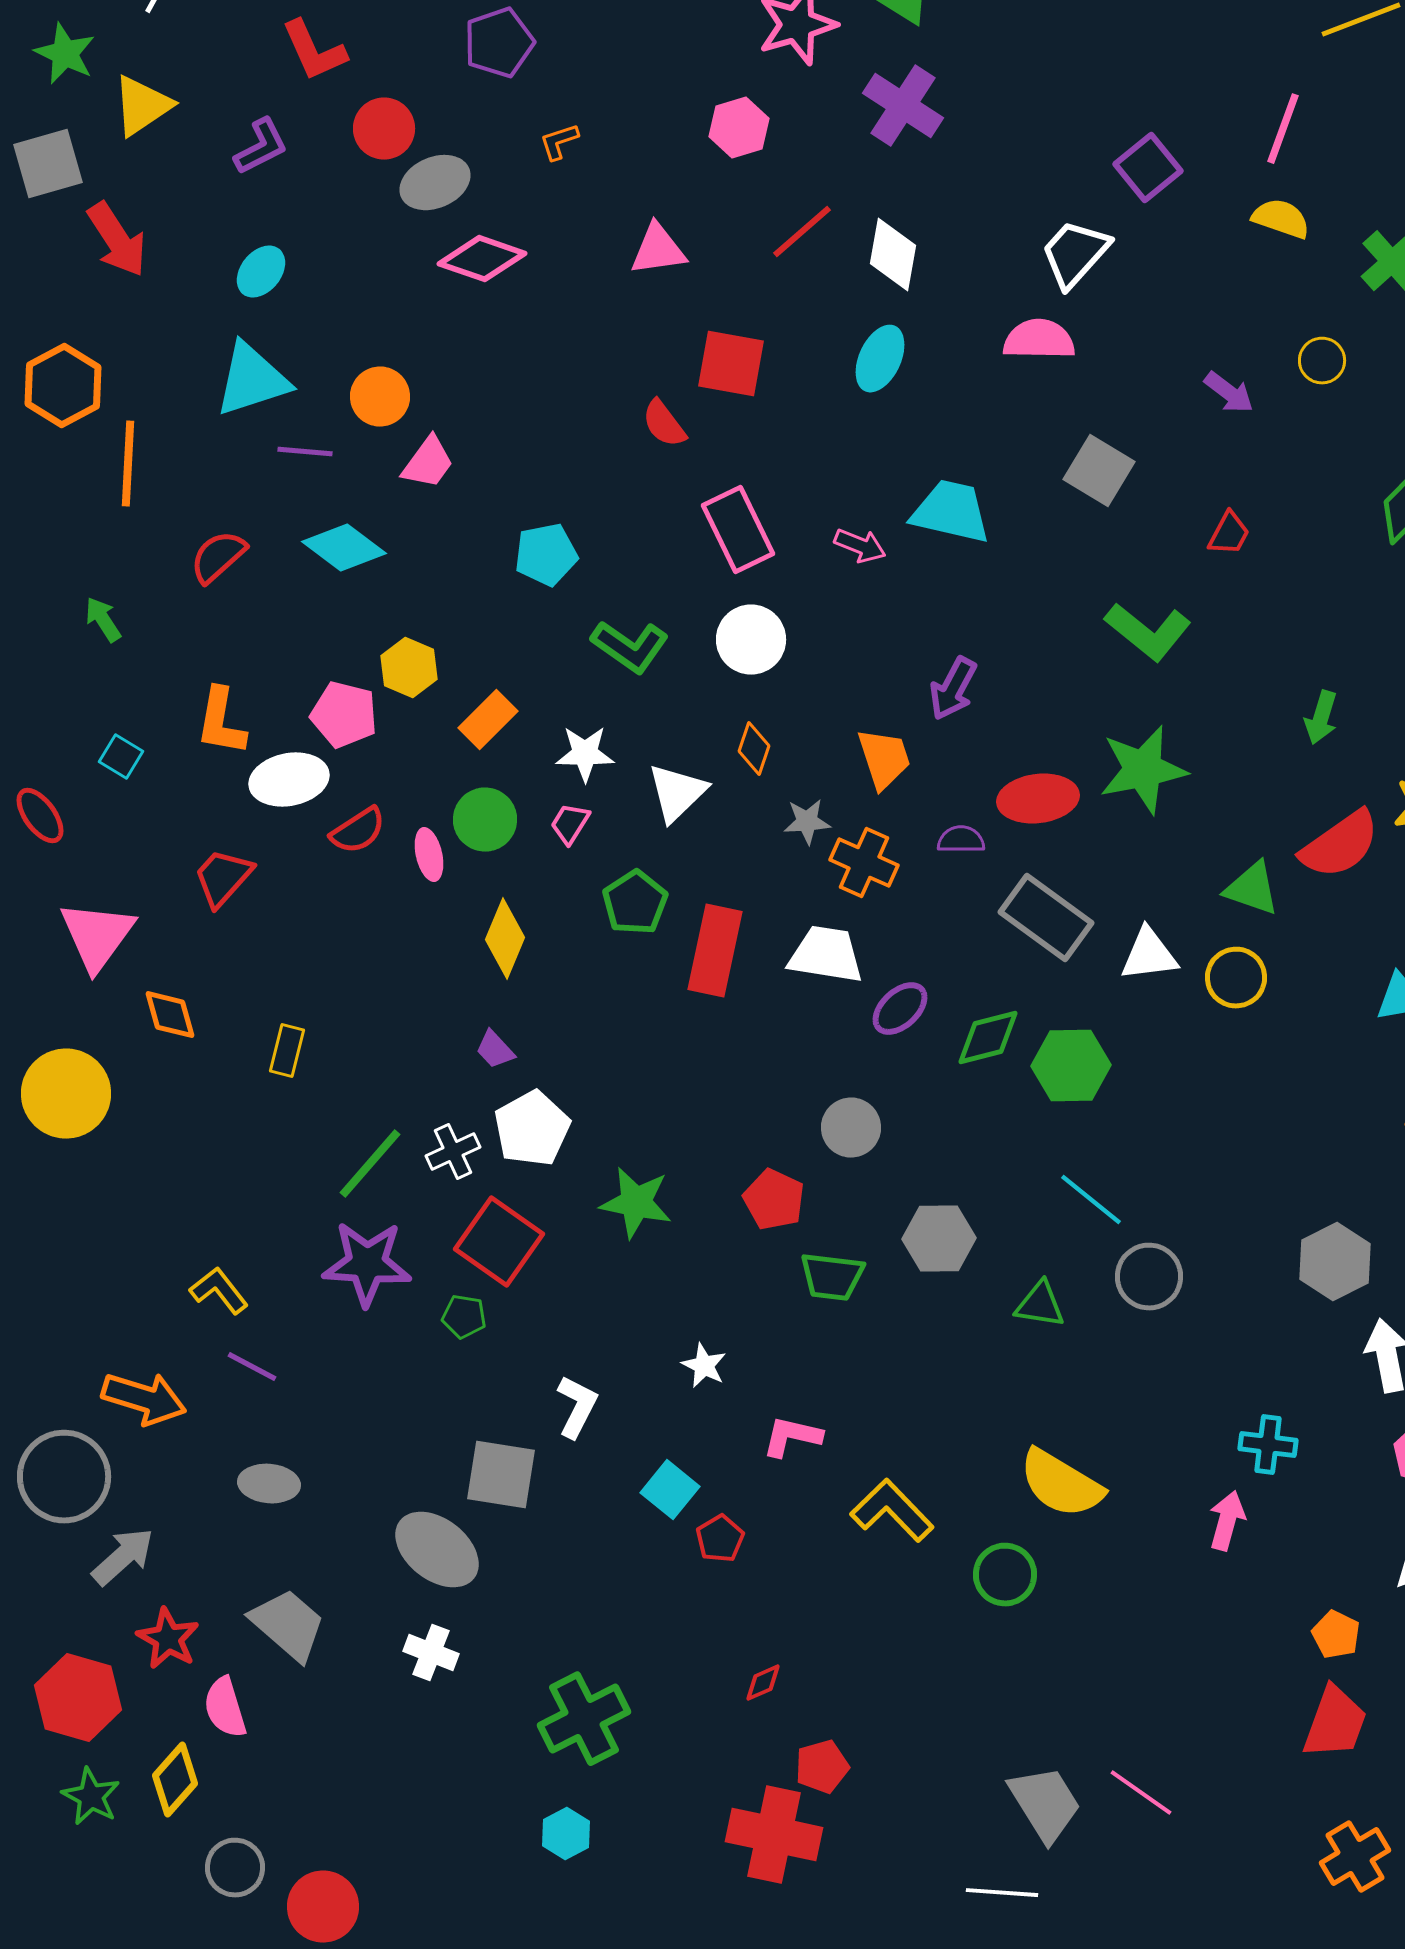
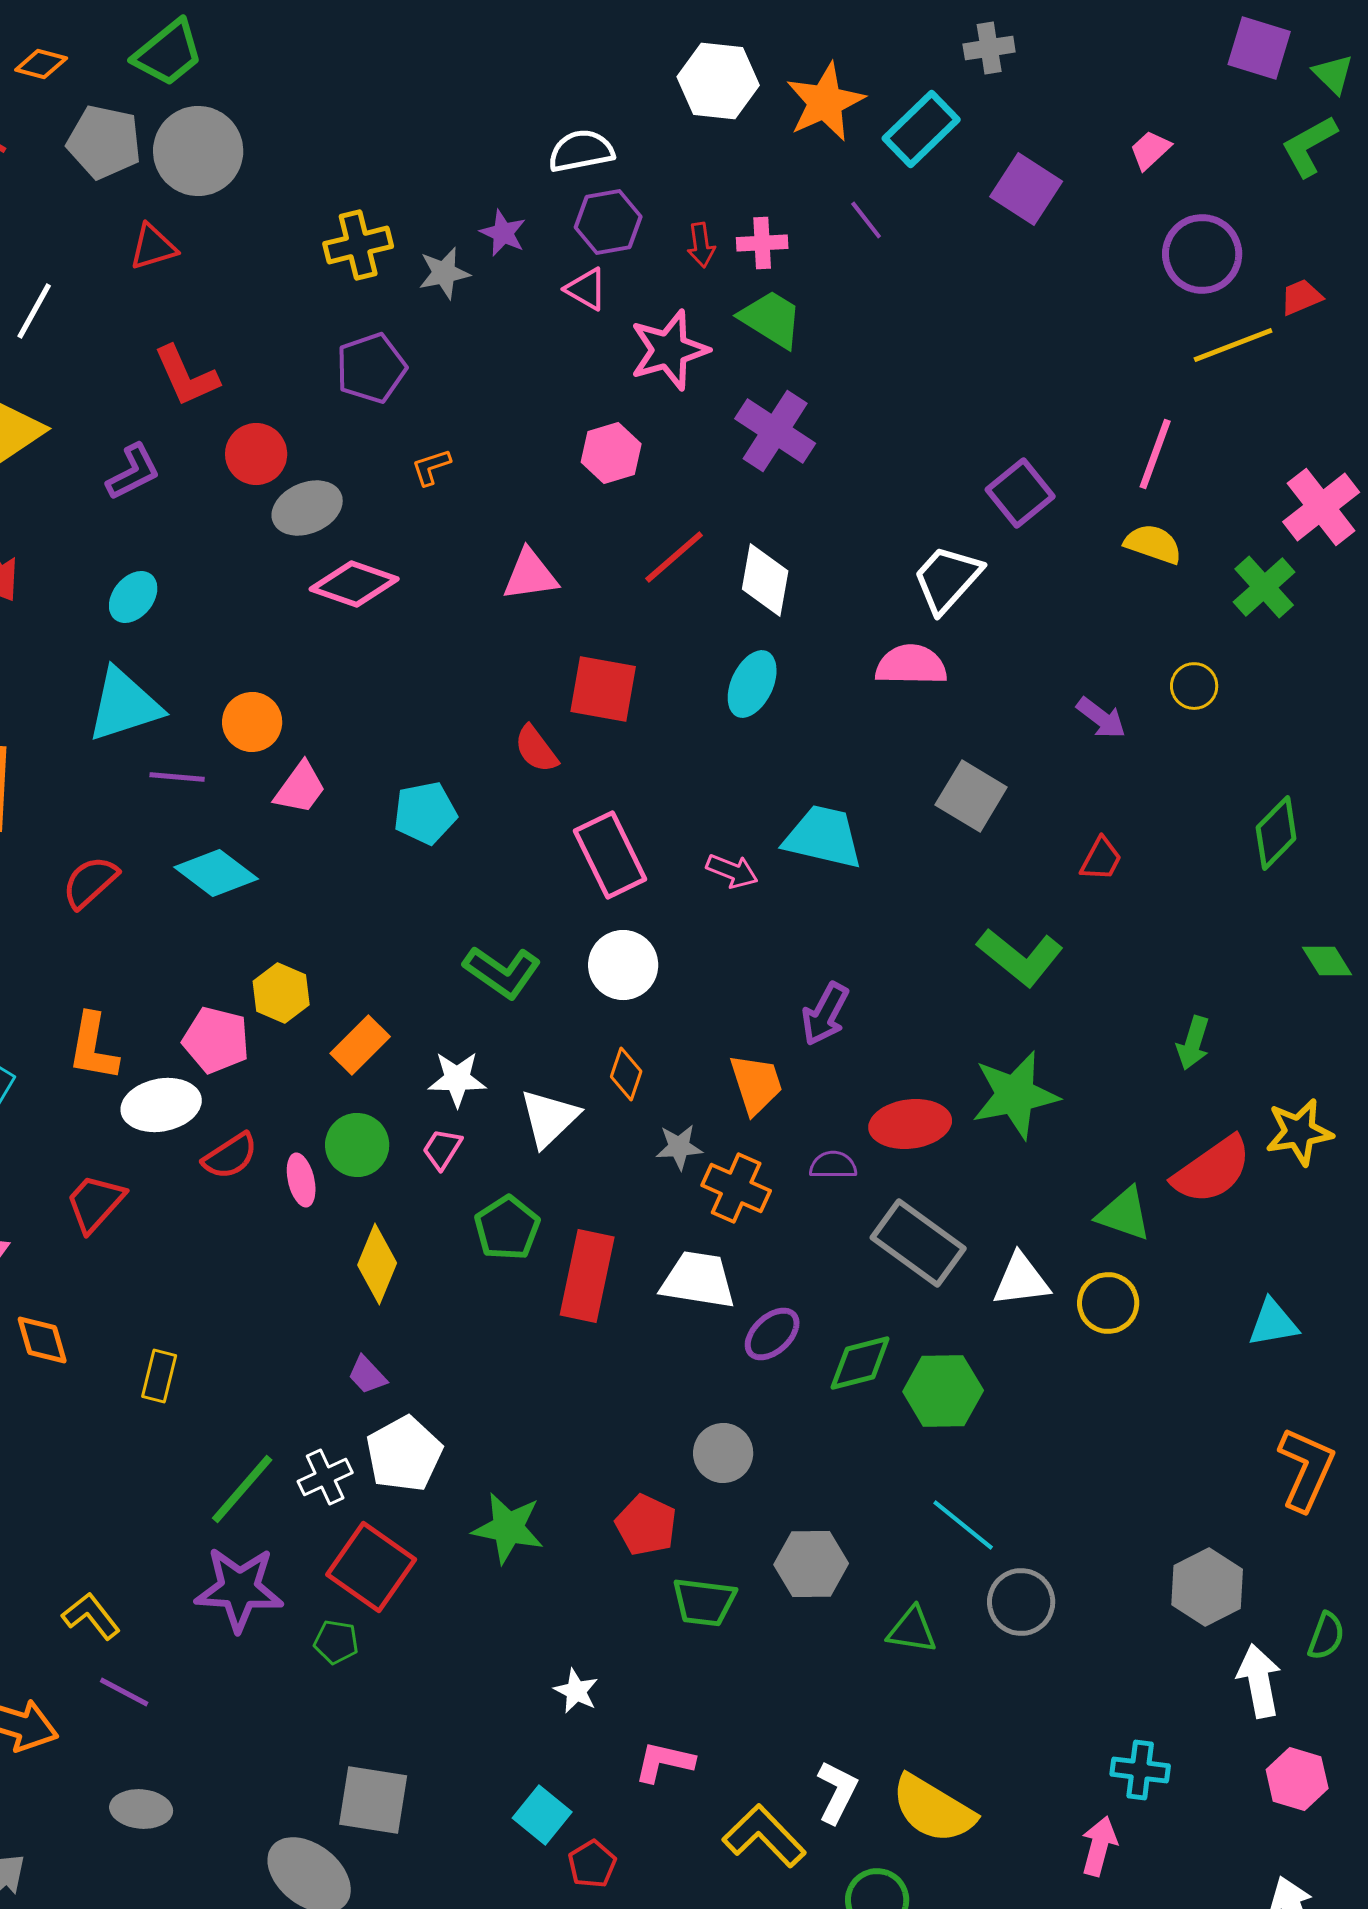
cyan pentagon: (546, 555) -> (425, 813), moved
white L-shape: (577, 1407) -> (837, 1792), moved

